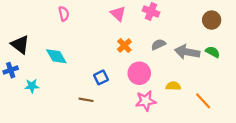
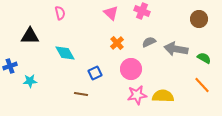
black triangle: (20, 44) -> (30, 36), moved, turned -36
green semicircle: (213, 52) -> (204, 58), moved
cyan diamond: (56, 56) -> (65, 53), moved
yellow semicircle: (173, 86) -> (163, 96), moved, size x1.5
orange line: (203, 101) -> (202, 85), moved

